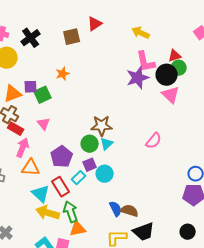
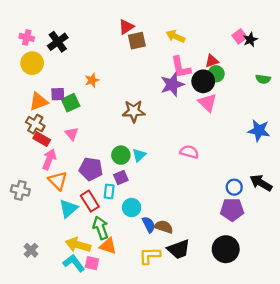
brown square: (72, 37) -> (137, 41), moved
brown star: (102, 126) -> (134, 111), moved
pink semicircle: (154, 141) -> (189, 152), turned -114
purple pentagon: (62, 157) -> (91, 169), turned -30
orange triangle: (31, 168) -> (58, 181), turned 42
cyan circle: (105, 174) -> (132, 207), moved
cyan rectangle: (79, 178) -> (109, 191), turned -40
cyan triangle: (41, 194) -> (68, 209), turned 36
yellow arrow: (48, 213) -> (78, 245), moved
orange triangle: (78, 229) -> (108, 246), turned 30
black circle: (188, 232) -> (226, 249), size x1.6

